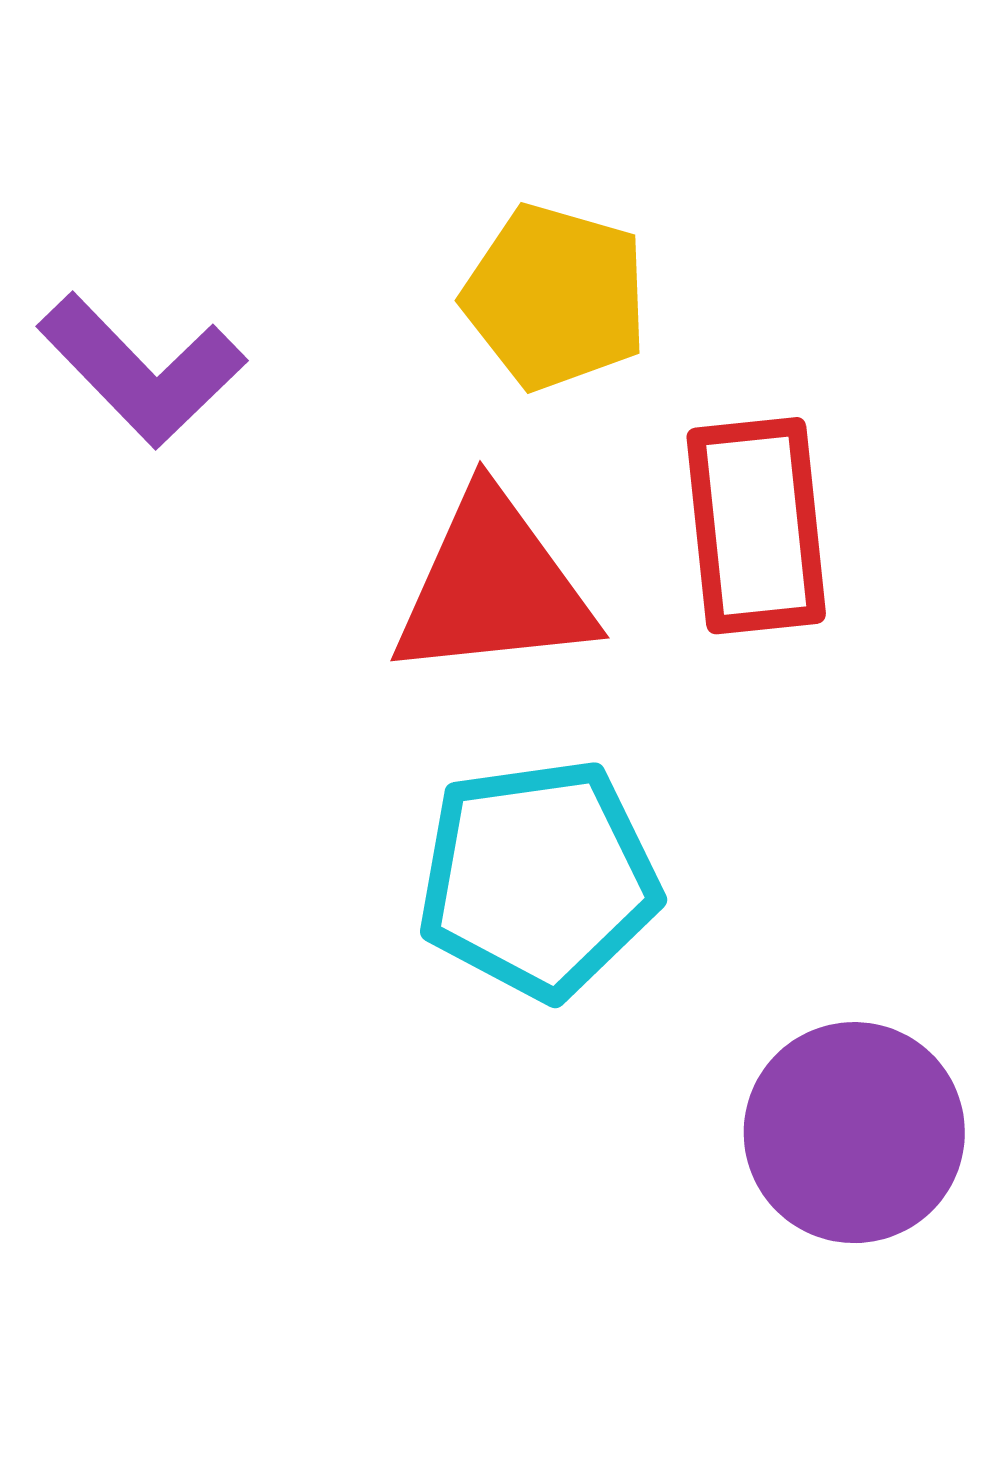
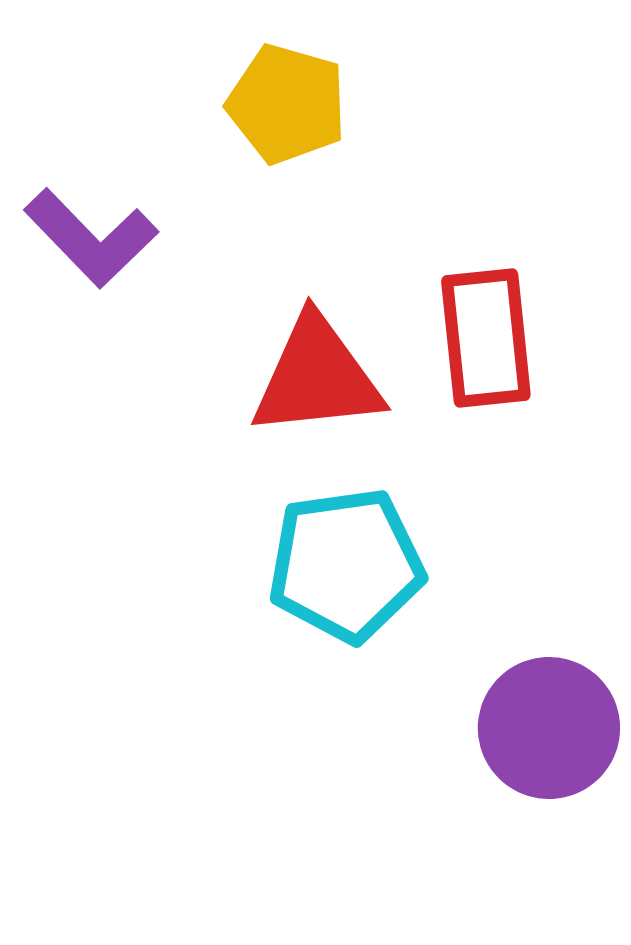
yellow pentagon: (555, 297) -> (287, 104), moved

